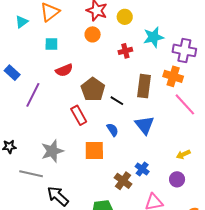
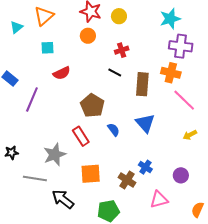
cyan star: (154, 37) -> (170, 19), moved
brown pentagon: (93, 89) -> (92, 106), moved
black line: (117, 101) -> (115, 72), moved
red rectangle: (79, 115) -> (81, 136), moved
orange square: (94, 150) -> (91, 174), moved
yellow arrow: (183, 154) -> (190, 135), moved

